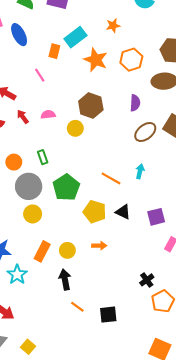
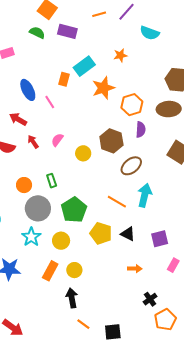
blue ellipse: (19, 35) -> (28, 90), moved
orange star: (96, 60) -> (103, 88), turned 30
orange hexagon: (131, 60) -> (132, 105), moved
brown hexagon: (91, 106) -> (111, 141), moved
pink semicircle: (48, 115) -> (57, 140), turned -48
brown ellipse: (145, 132) -> (131, 166), moved
cyan arrow: (140, 171) -> (145, 195), size x1.6
yellow circle: (33, 214) -> (61, 241), moved
orange arrow: (99, 246) -> (135, 269), moved
cyan star: (17, 275) -> (31, 237), moved

